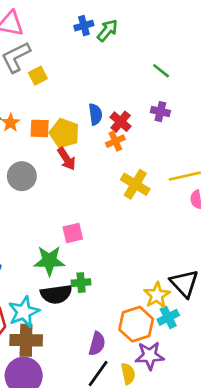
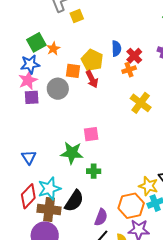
orange square: (40, 128) -> (73, 71), moved
black semicircle: (56, 294) -> (74, 201), moved, turned -55
yellow star: (157, 295) -> (148, 186), turned -30

